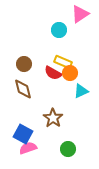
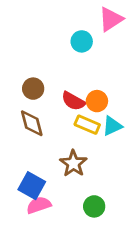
yellow rectangle: (63, 62) -> (87, 125), moved

